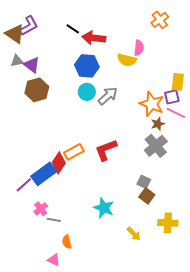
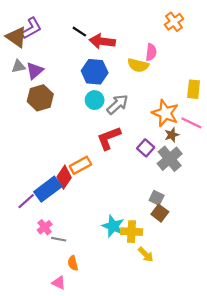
purple triangle: (32, 65) -> (35, 71), turned 42
purple square: (172, 97) -> (146, 148), moved, turned -35
red L-shape: (106, 150) -> (109, 138), moved
yellow cross: (168, 223) -> (132, 232), moved

